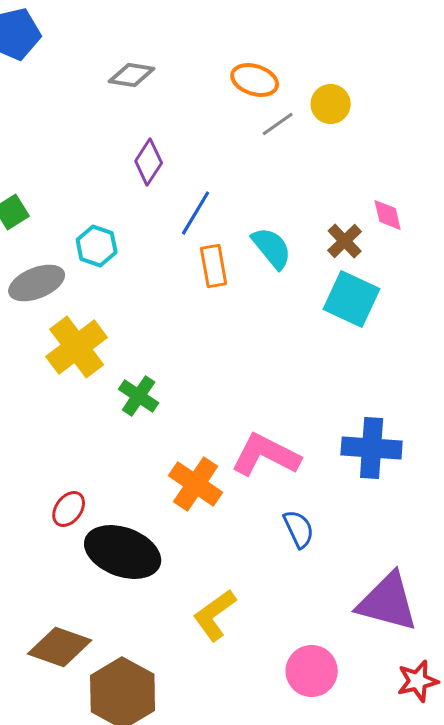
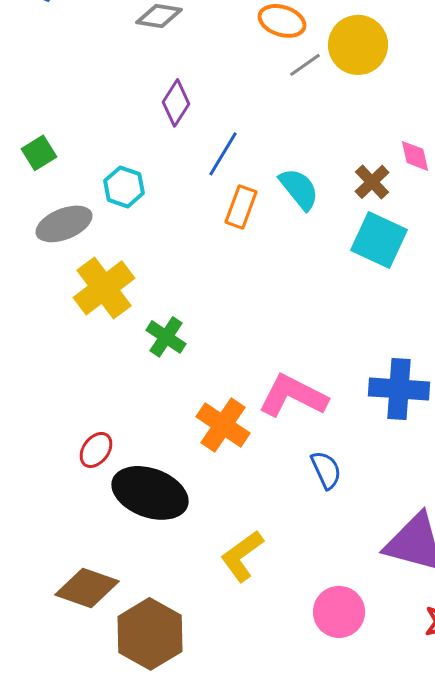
yellow circle: (331, 104) -> (358, 45), size x1.5
orange rectangle: (214, 266) -> (241, 207), turned 30

